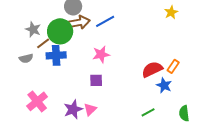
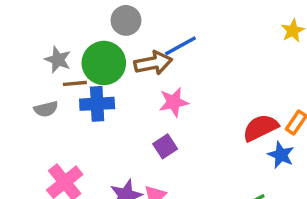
brown arrow: (79, 22) -> (153, 63), moved
brown line: (43, 43) -> (75, 83), turned 32
purple square: (96, 80) -> (165, 146), turned -32

